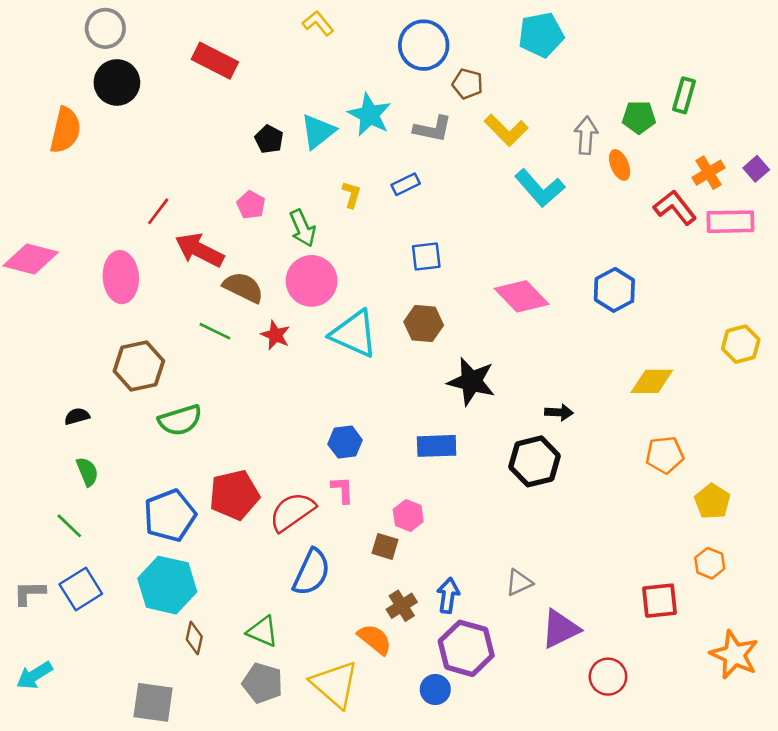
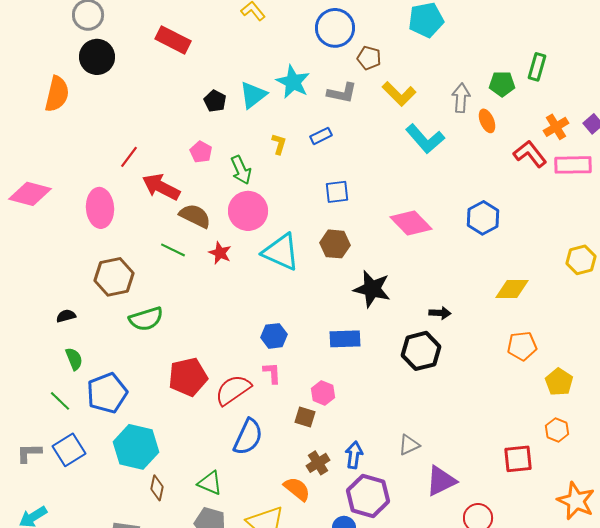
blue pentagon: (170, 516) -> (107, 393), moved

